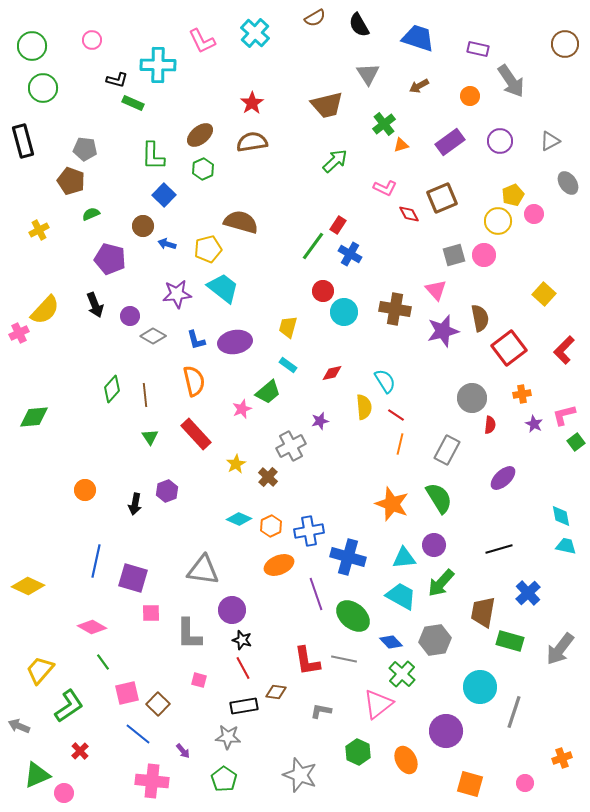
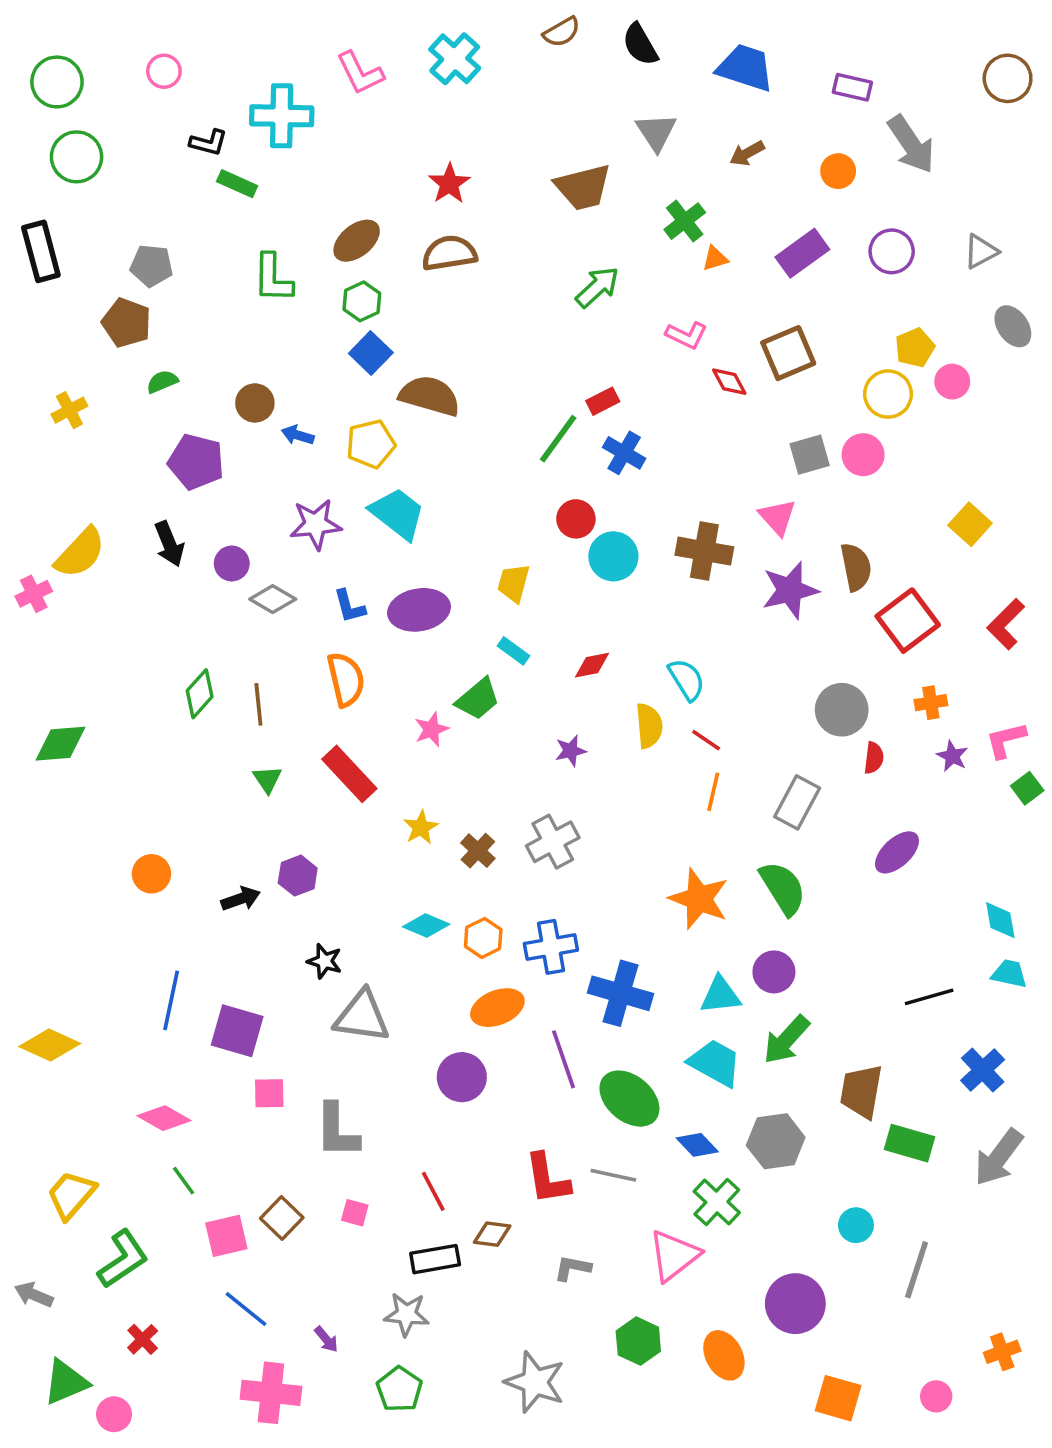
blue square: (164, 195) -> (371, 353), moved
red rectangle: (338, 225) -> (603, 401), turned 30
gray cross: (291, 446) -> (553, 842), moved
black arrow: (135, 504) -> (241, 899), turned -120
black line: (499, 549) -> (929, 997), moved
blue cross: (528, 593) -> (983, 1070), moved
purple circle: (232, 610) -> (462, 1077), moved
black star: (242, 640) -> (324, 961), moved
cyan circle: (480, 687) -> (856, 1225), size x0.6
brown square: (158, 704) -> (282, 1218), moved

